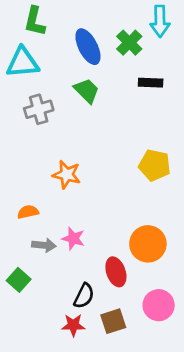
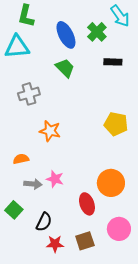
cyan arrow: (160, 21) -> (120, 16), turned -35
gray cross: (39, 109) -> (29, 94), moved
black semicircle: (84, 296) -> (44, 222), moved

